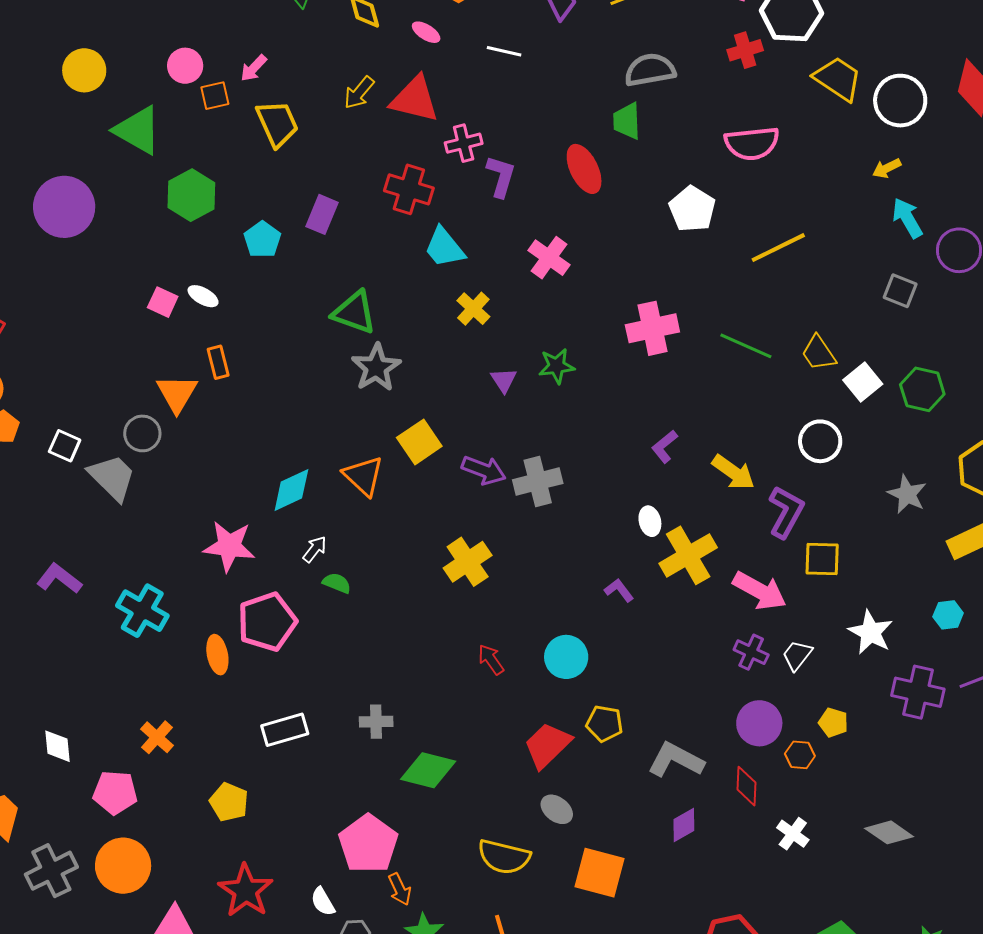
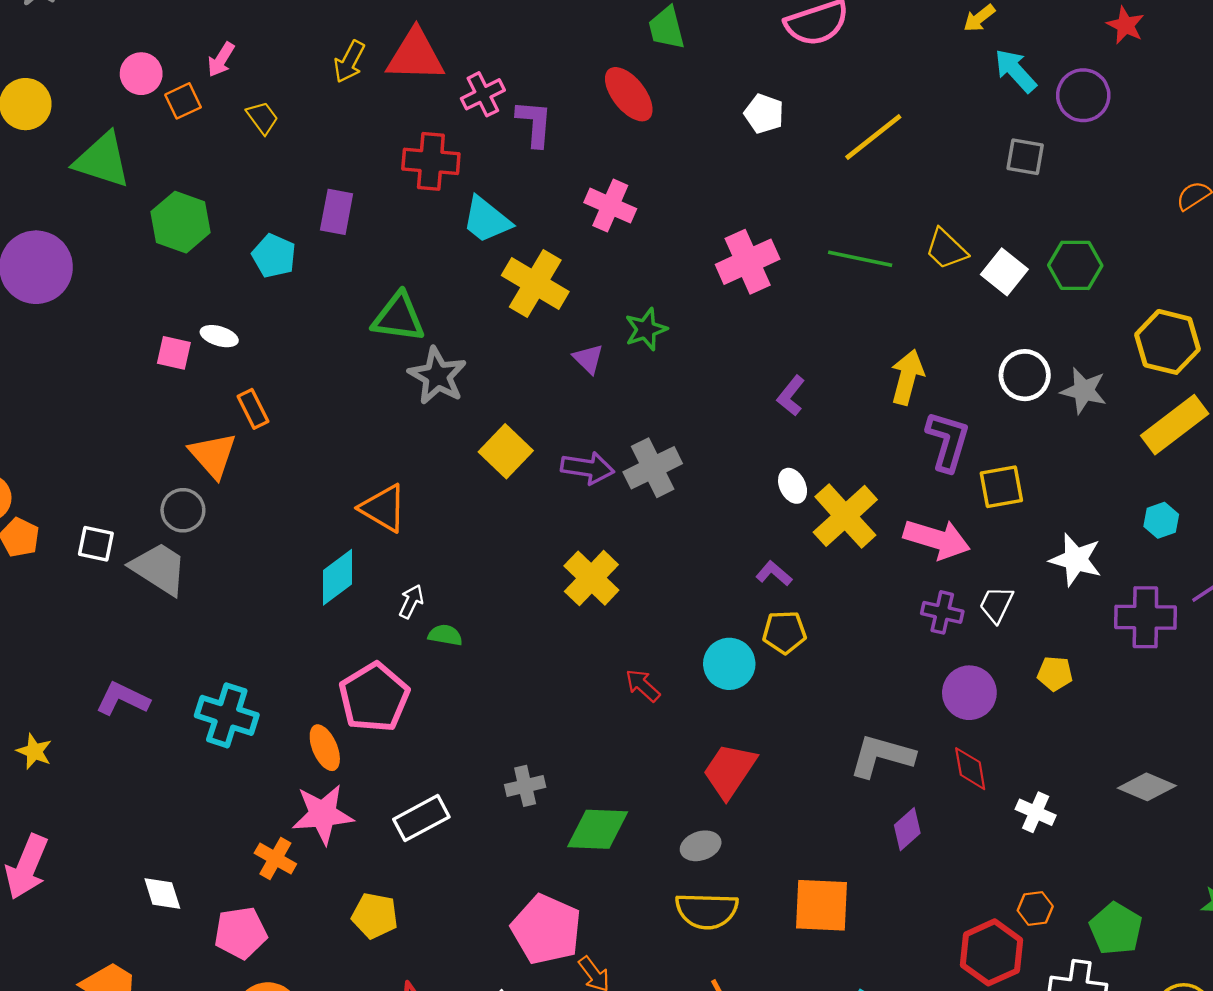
yellow trapezoid: (277, 123) -> (262, 118), size x0.6
white pentagon: (692, 209) -> (764, 114), size x0.7
yellow cross: (473, 309) -> (535, 283), size x1.6
white circle: (820, 441) -> (1025, 375), moved
yellow arrow: (733, 472) -> (907, 377), moved, turned -99
orange triangle: (363, 476) -> (383, 508), moved
cyan diamond: (291, 490) -> (337, 577), moved
pink star: (229, 546) -> (323, 814), moved
yellow pentagon: (604, 724) -> (784, 632), moved
orange hexagon: (800, 755) -> (1035, 908), moved
gray ellipse: (557, 809) -> (701, 846), moved, turned -44

